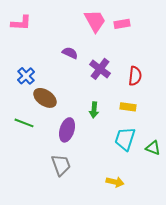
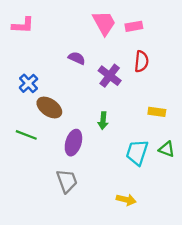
red semicircle: (135, 76) -> (141, 61), moved
yellow rectangle: (128, 107) -> (157, 112), moved
green triangle: (153, 148) -> (167, 149), moved

